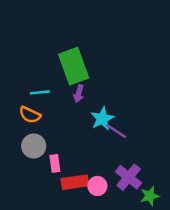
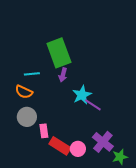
red rectangle: (75, 182) -> (60, 146), turned 40

